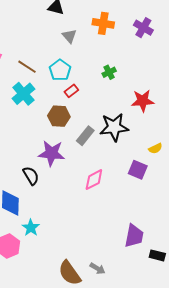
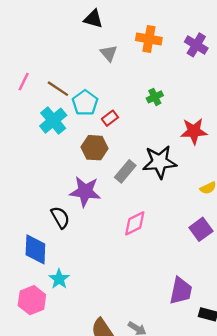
cyan pentagon: (60, 70) -> (85, 103), moved
purple square: (138, 170) -> (201, 229), moved, turned 30

